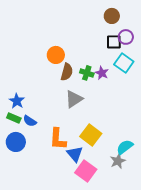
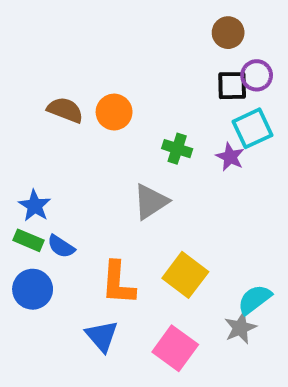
cyan square: (124, 63) -> (253, 128), turned 30
brown semicircle: (67, 72) -> (65, 110), moved, turned -84
purple star: (102, 73) -> (230, 157), moved
blue triangle: (75, 154) -> (102, 336), moved

